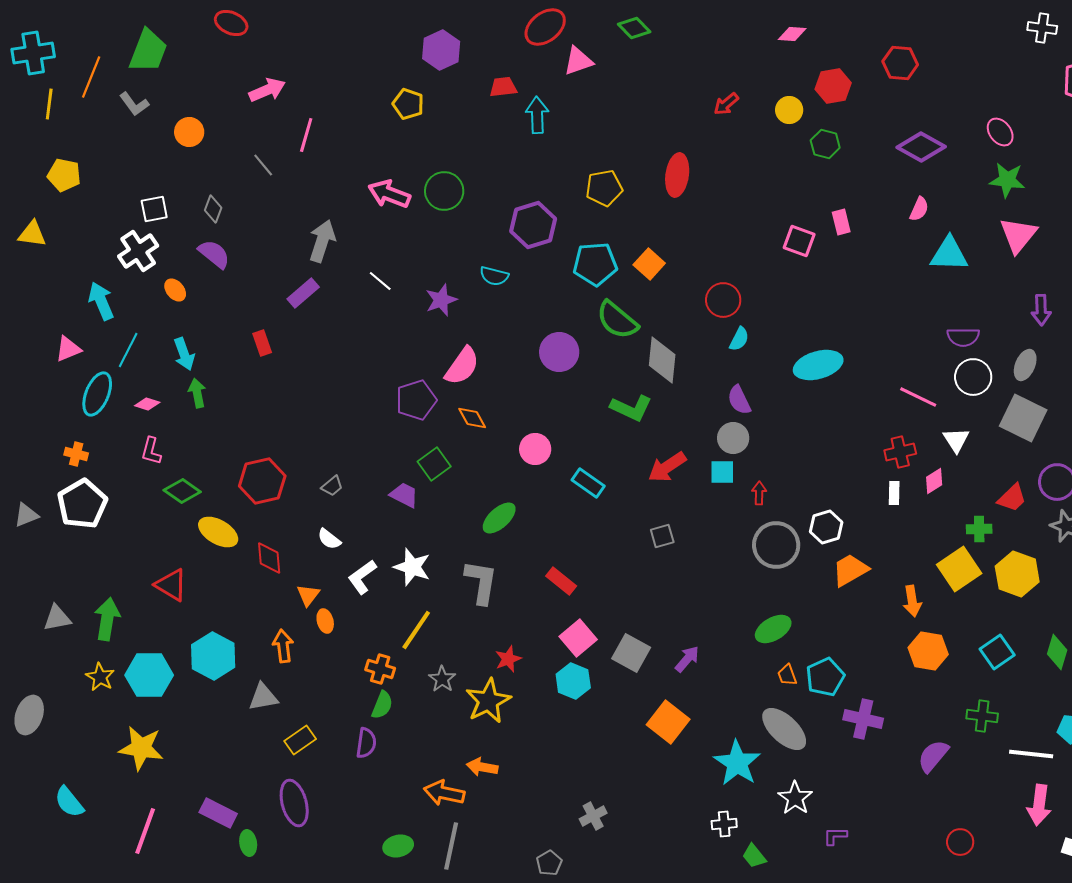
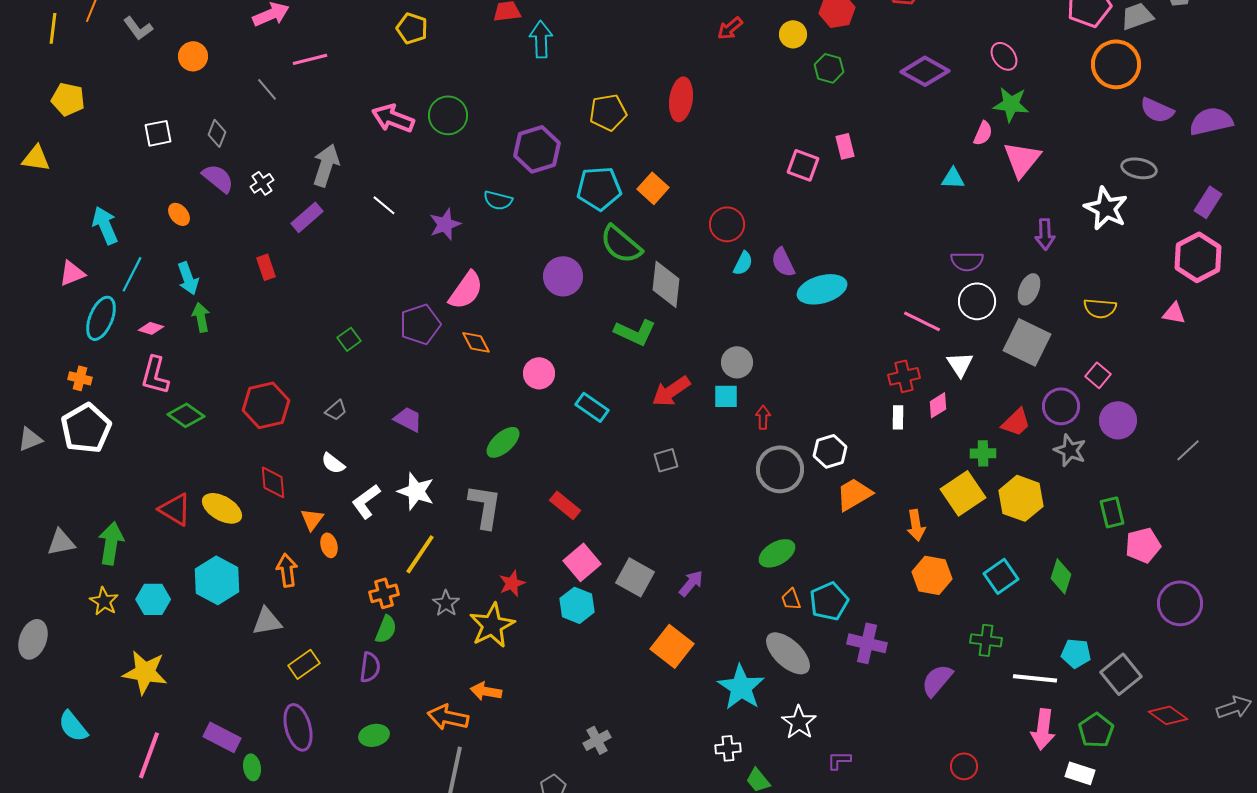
pink line: (306, 135) -> (310, 59), turned 60
pink semicircle: (919, 209) -> (983, 133), moved
white cross: (138, 251) -> (262, 183), moved, size x0.6
cyan triangle: (949, 254) -> (953, 178), size x0.6
purple semicircle: (739, 400) -> (783, 262), moved
pink L-shape: (151, 451) -> (155, 375), size x1.4
green square: (434, 464) -> (349, 339), moved, size x0.7
yellow ellipse: (218, 532) -> (222, 508), moved
orange cross: (380, 669) -> (384, 593), turned -32
cyan hexagon: (149, 675) -> (153, 599), size x0.7
green ellipse: (398, 846) -> (374, 735), moved

